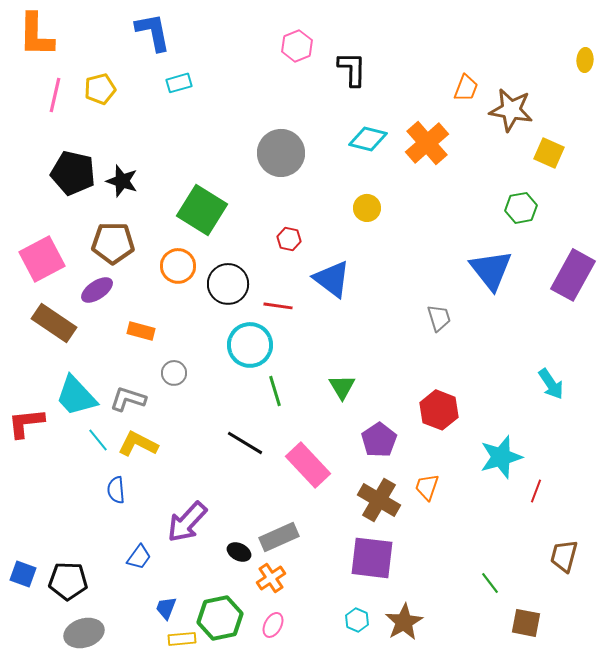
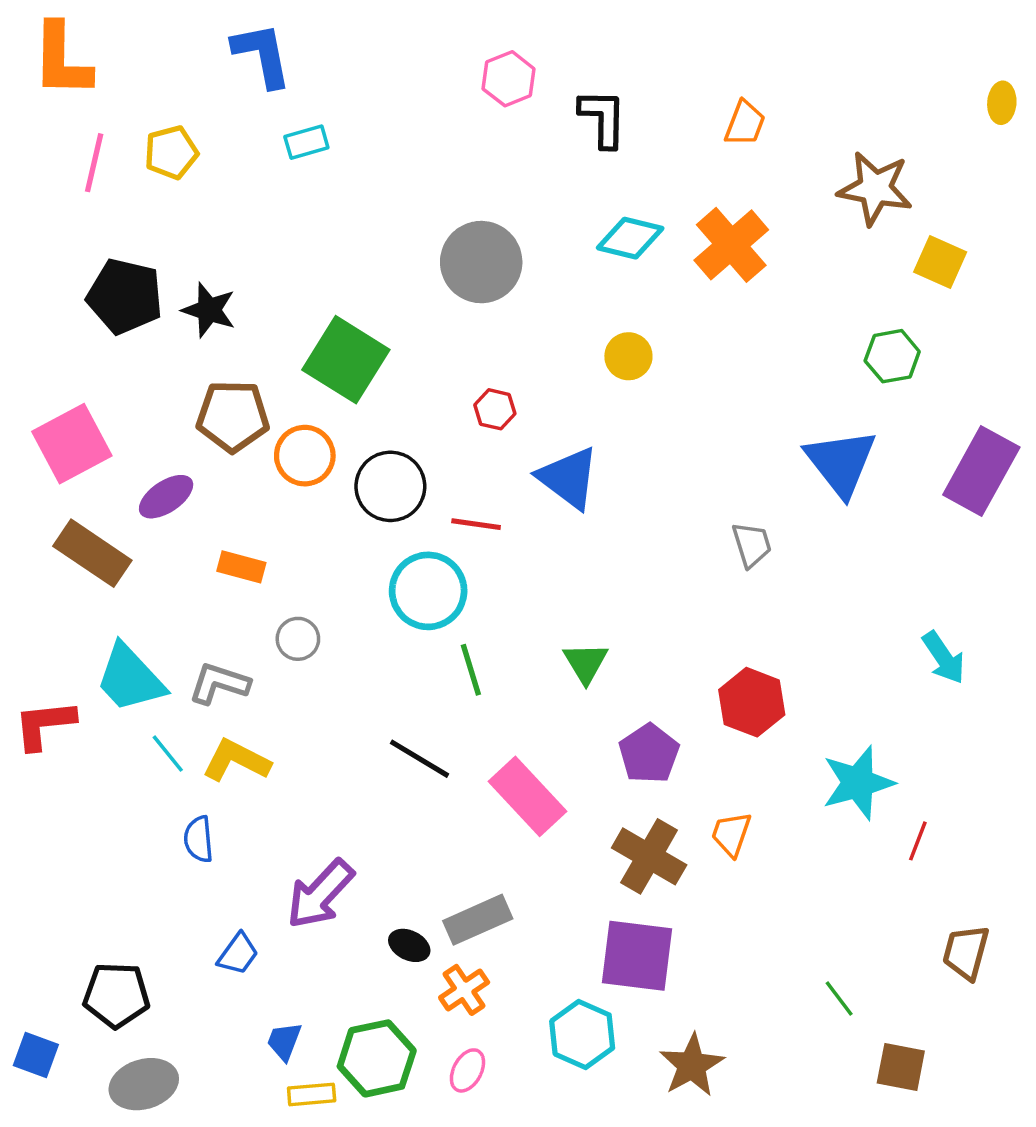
orange trapezoid: (466, 88) -> (745, 123), moved
brown pentagon: (113, 243) -> (233, 416), moved
blue square: (23, 574) -> (36, 1055), moved
cyan hexagon: (357, 620) -> (582, 1034), moved, size x1.6

